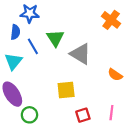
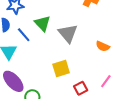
gray triangle: (80, 54) -> (68, 33), turned 30
pink line: (111, 113) -> (106, 81), turned 40

